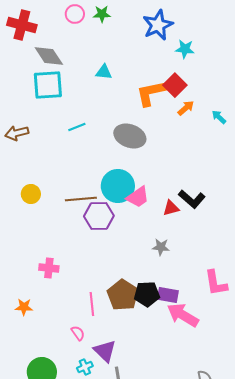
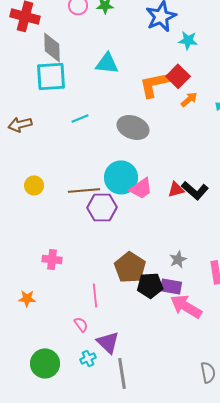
gray diamond: (49, 56) -> (52, 47), turned 32
cyan triangle: (104, 72) -> (107, 63), size x1.4
red triangle: (171, 208) -> (176, 189), moved
gray star: (161, 247) -> (178, 259), moved, turned -30
brown pentagon: (123, 295) -> (130, 267), moved

